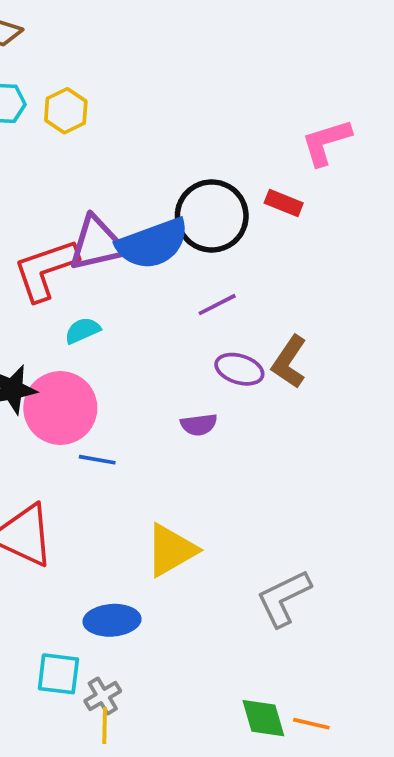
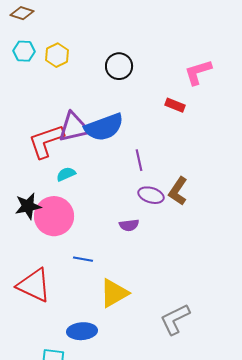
black circle: (212, 216) -> (119, 66), moved, size x0.7
purple line: (217, 305) -> (139, 160), turned -75
blue line: (97, 460) -> (83, 259), moved

